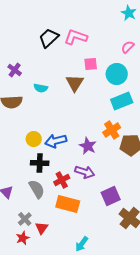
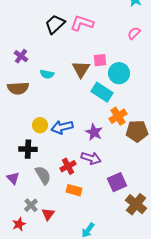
pink square: (91, 64) -> (100, 60), moved
cyan circle: (117, 74) -> (119, 73), moved
cyan rectangle: (122, 101) -> (102, 92), moved, turned 55
black cross: (40, 163) -> (28, 149), moved
orange rectangle: (68, 204) -> (74, 190), size x0.7
red star: (23, 238) -> (19, 224), moved

